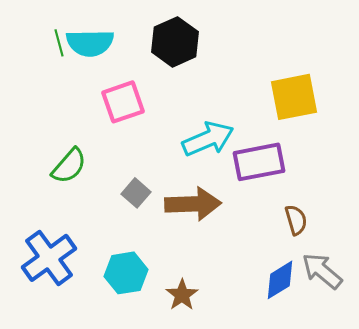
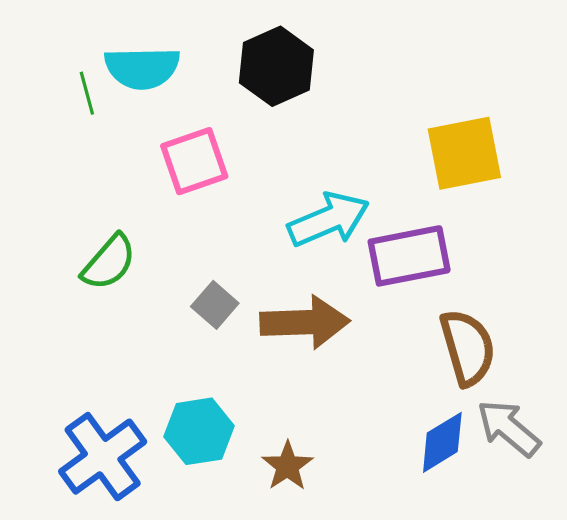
green line: (59, 43) -> (87, 93), moved
brown semicircle: (296, 220) -> (468, 348), size x1.6
blue cross: (49, 258) -> (103, 457), moved

